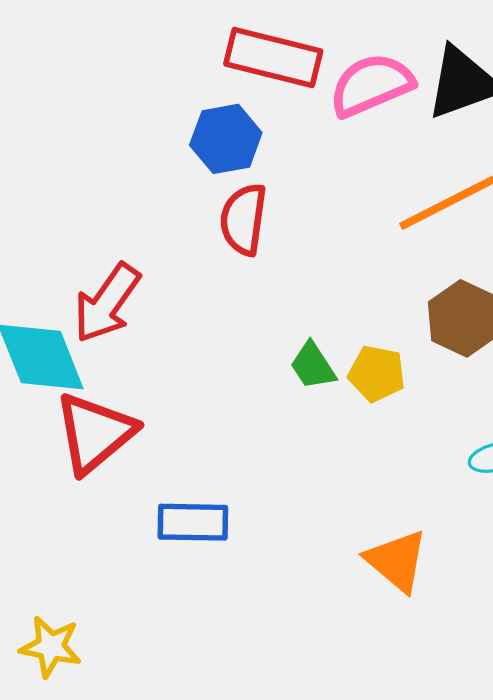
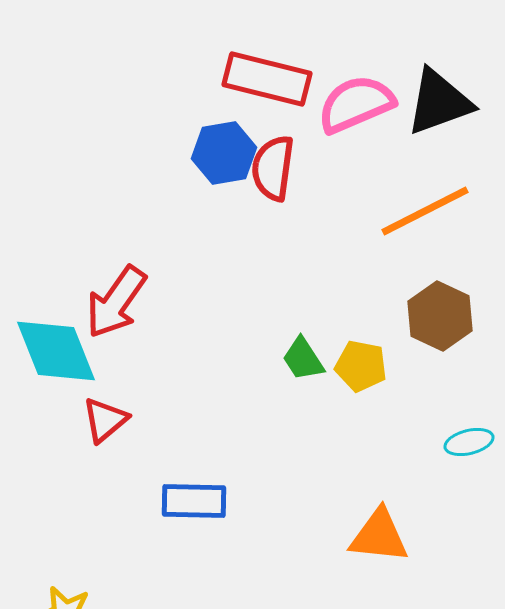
red semicircle: (243, 219) -> (273, 168), moved
red triangle: (95, 433) -> (105, 420), size x0.6
orange triangle: (397, 561) -> (379, 536), turned -34

